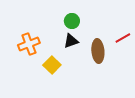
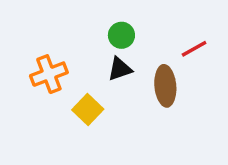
red line: (123, 38) -> (194, 49), moved

